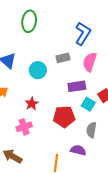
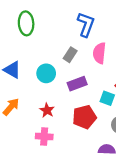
gray rectangle: (63, 58) -> (70, 55), turned -32
purple rectangle: (77, 86) -> (77, 84), moved
pink cross: (24, 127) -> (44, 137), turned 35

